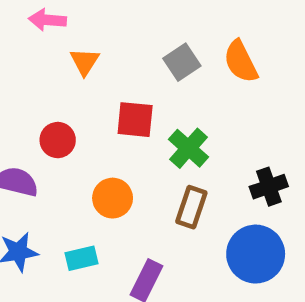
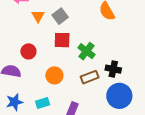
gray square: (182, 62) -> (60, 16), moved
black cross: (269, 187) -> (113, 69), moved, turned 35
brown rectangle: (191, 207) -> (90, 77), turned 54

